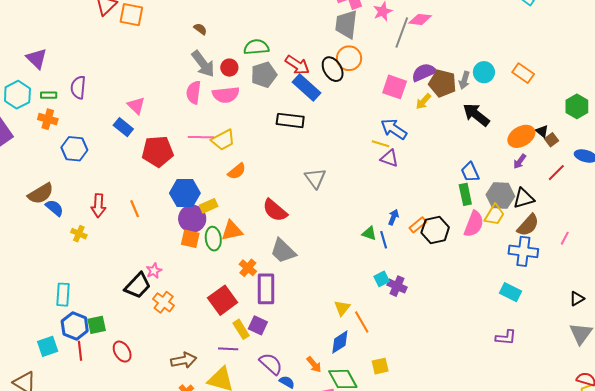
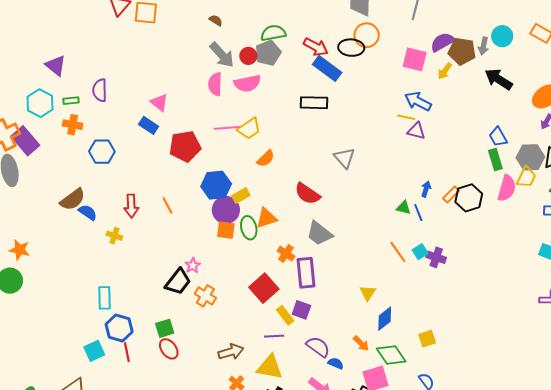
black ellipse: (333, 69) -> (351, 48), turned -50
gray pentagon: (264, 75) -> (268, 53), moved
yellow triangle: (342, 308) -> (368, 293), moved
orange line: (362, 322) -> (398, 252), moved
green square: (97, 325) -> (165, 328), moved

